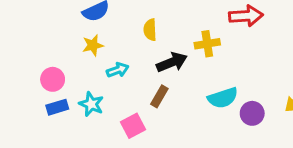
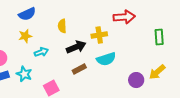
brown rectangle: (159, 96) -> (79, 69), moved, turned 32
cyan semicircle: (223, 98) -> (106, 59), moved
purple circle: (252, 113) -> (136, 80), moved

